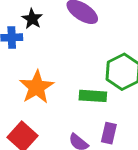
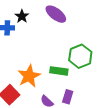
orange star: (37, 87) -> (29, 76), moved

